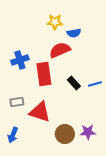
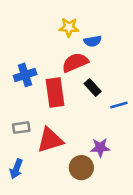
black rectangle: (74, 83) -> (93, 87), moved
red triangle: (40, 112) -> (50, 140), turned -35
purple star: (88, 132) -> (100, 148), moved

